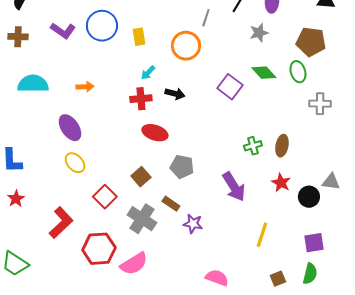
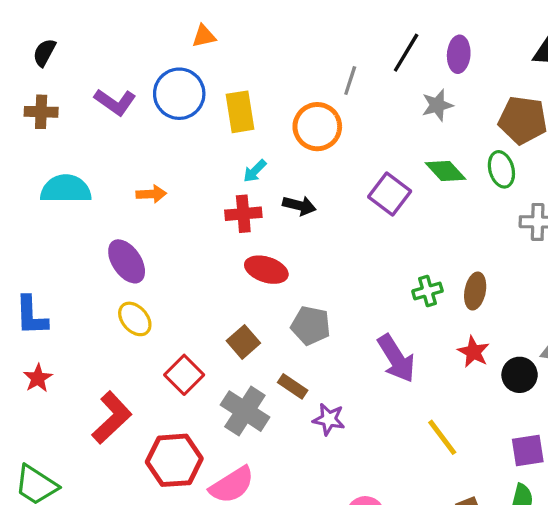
yellow rectangle: (139, 37) -> (240, 112), size x1.4
yellow line: (262, 235) -> (442, 437), turned -55

